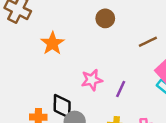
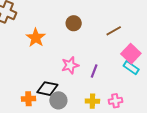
brown circle: (105, 18) -> (74, 23), moved
black diamond: (62, 106) -> (47, 89), turned -75

